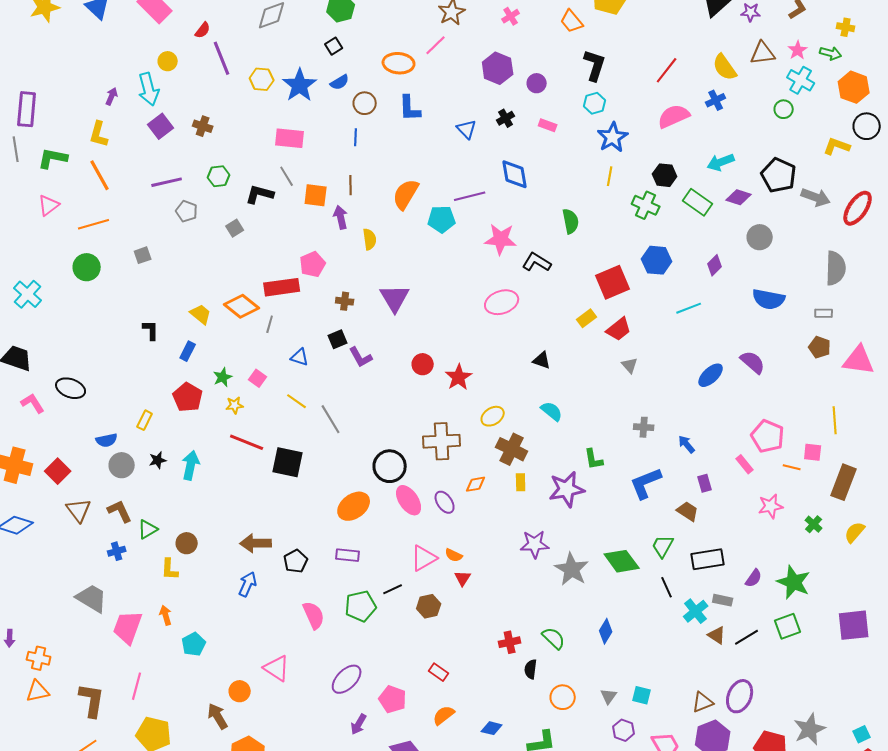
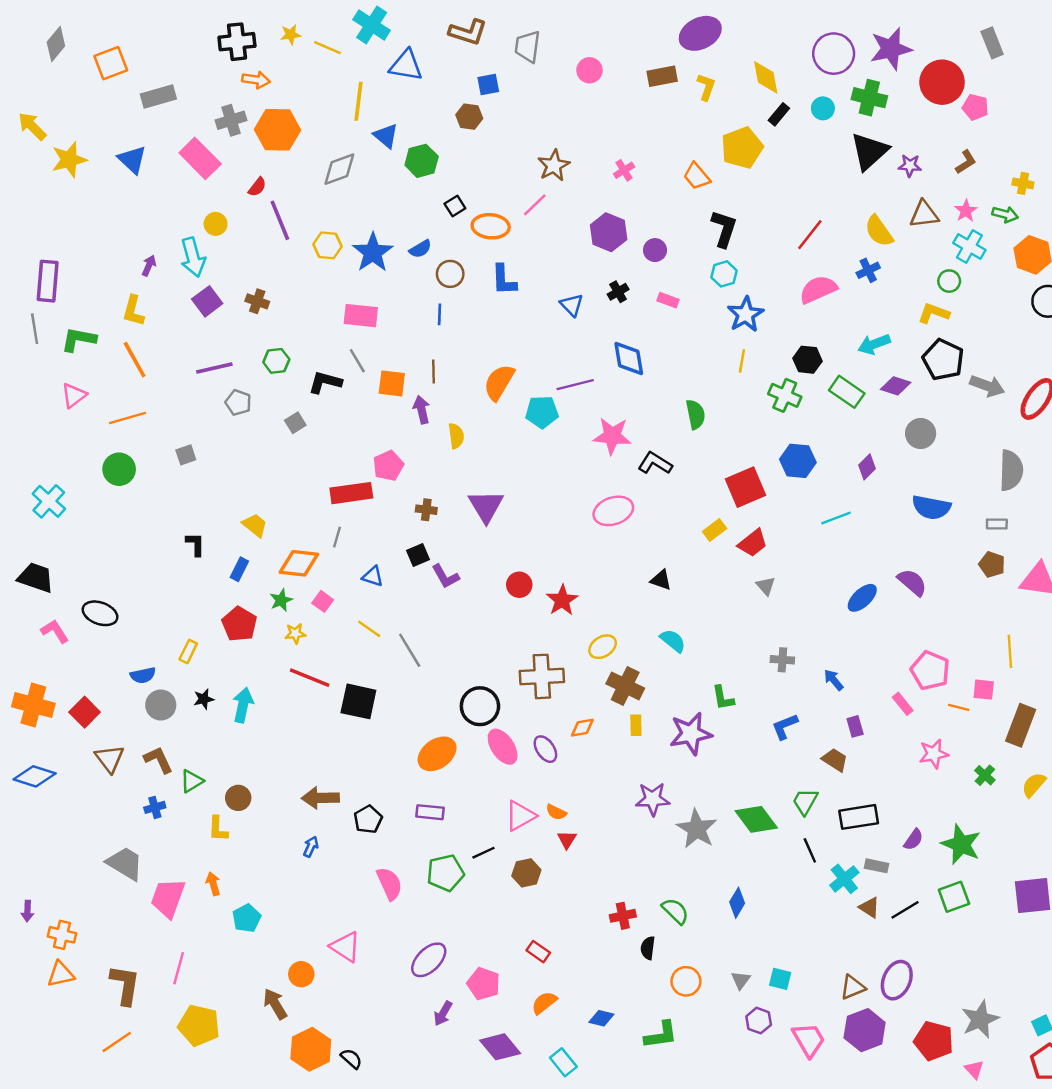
black square: (334, 46) -> (455, 206), moved
yellow L-shape: (837, 146) -> (934, 313), moved
orange diamond: (242, 306) -> (299, 563), moved, turned -32
blue L-shape: (646, 483) -> (785, 726), size x0.7
blue arrow: (248, 584) -> (311, 847), size x0.7

